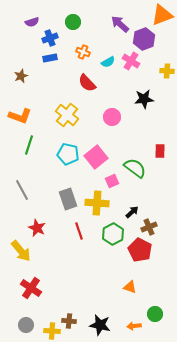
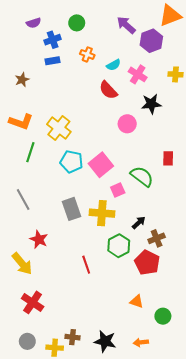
pink cross: (131, 61) -> (138, 74), moved
red semicircle: (87, 83) -> (108, 90), moved
yellow cross: (67, 115) -> (59, 128), moved
pink circle: (112, 117) -> (127, 124), moved
red line: (79, 231) -> (86, 265), moved
green circle: (155, 314) -> (163, 316), moved

